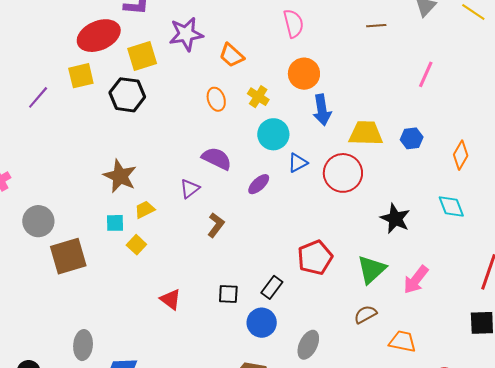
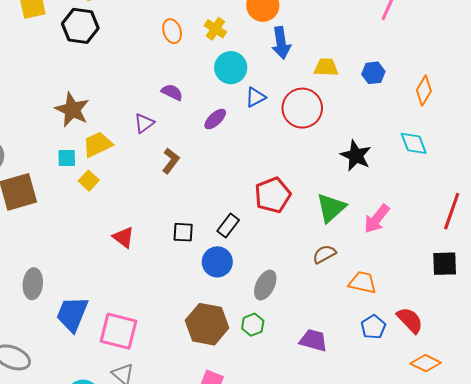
yellow trapezoid: (366, 133) -> (326, 67), size x0.7
purple semicircle: (217, 159) -> (172, 92), size x0.7
yellow trapezoid: (145, 210) -> (97, 144), size x1.4

